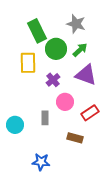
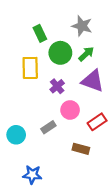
green rectangle: (37, 31) -> (40, 33), size x0.7
gray rectangle: (45, 118) -> (48, 127), turned 56
blue star: (41, 162) -> (32, 175), moved

